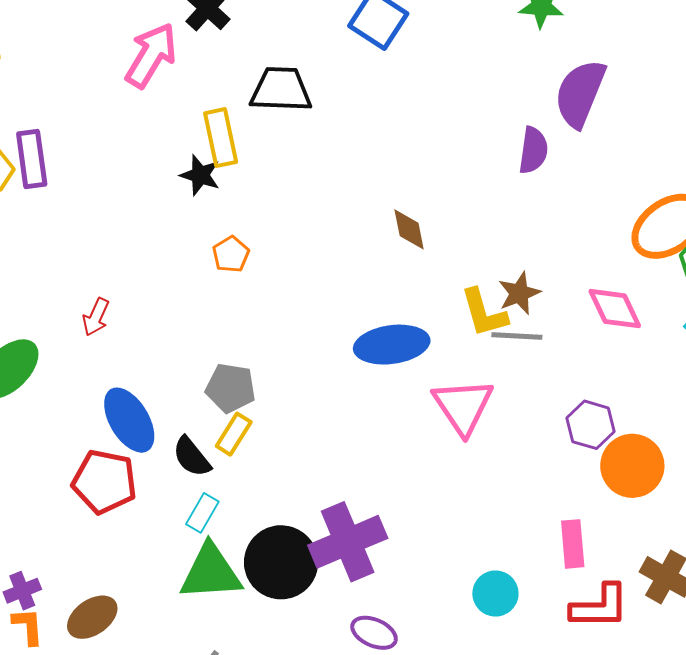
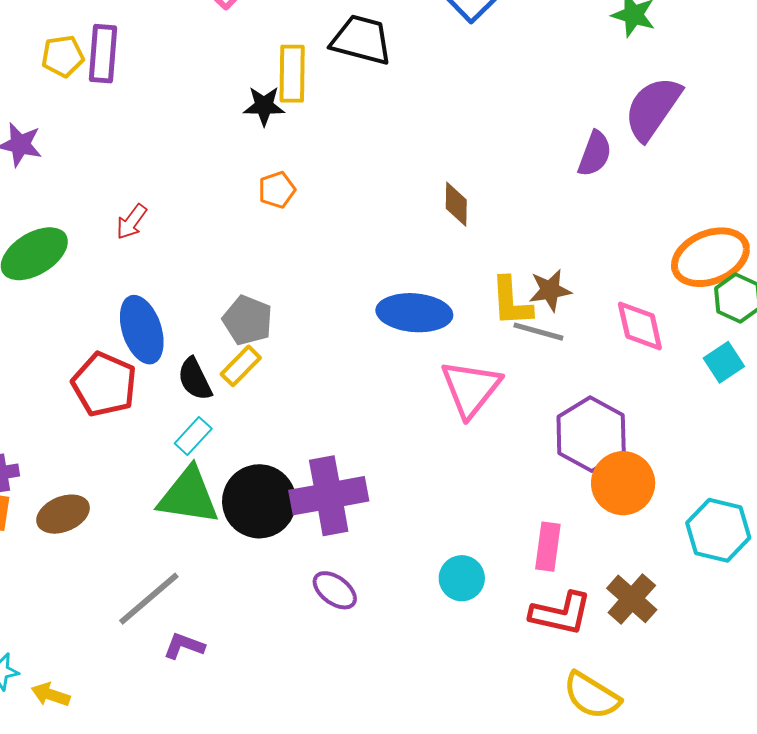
black star: (200, 175) -> (264, 106), turned -30
purple hexagon: (590, 425) -> (591, 434), size x1.5

